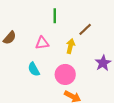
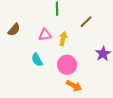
yellow arrow: (70, 46) -> (63, 39), moved

